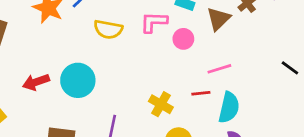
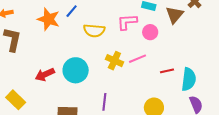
pink line: (219, 69) -> (137, 59), moved
yellow cross: (161, 104) -> (114, 61), moved

